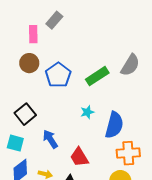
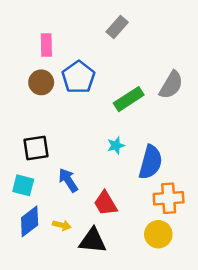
gray rectangle: (54, 20) -> (117, 27), moved
blue pentagon: (58, 75) -> (78, 77), moved
black square: (25, 114) -> (36, 148), turned 30

